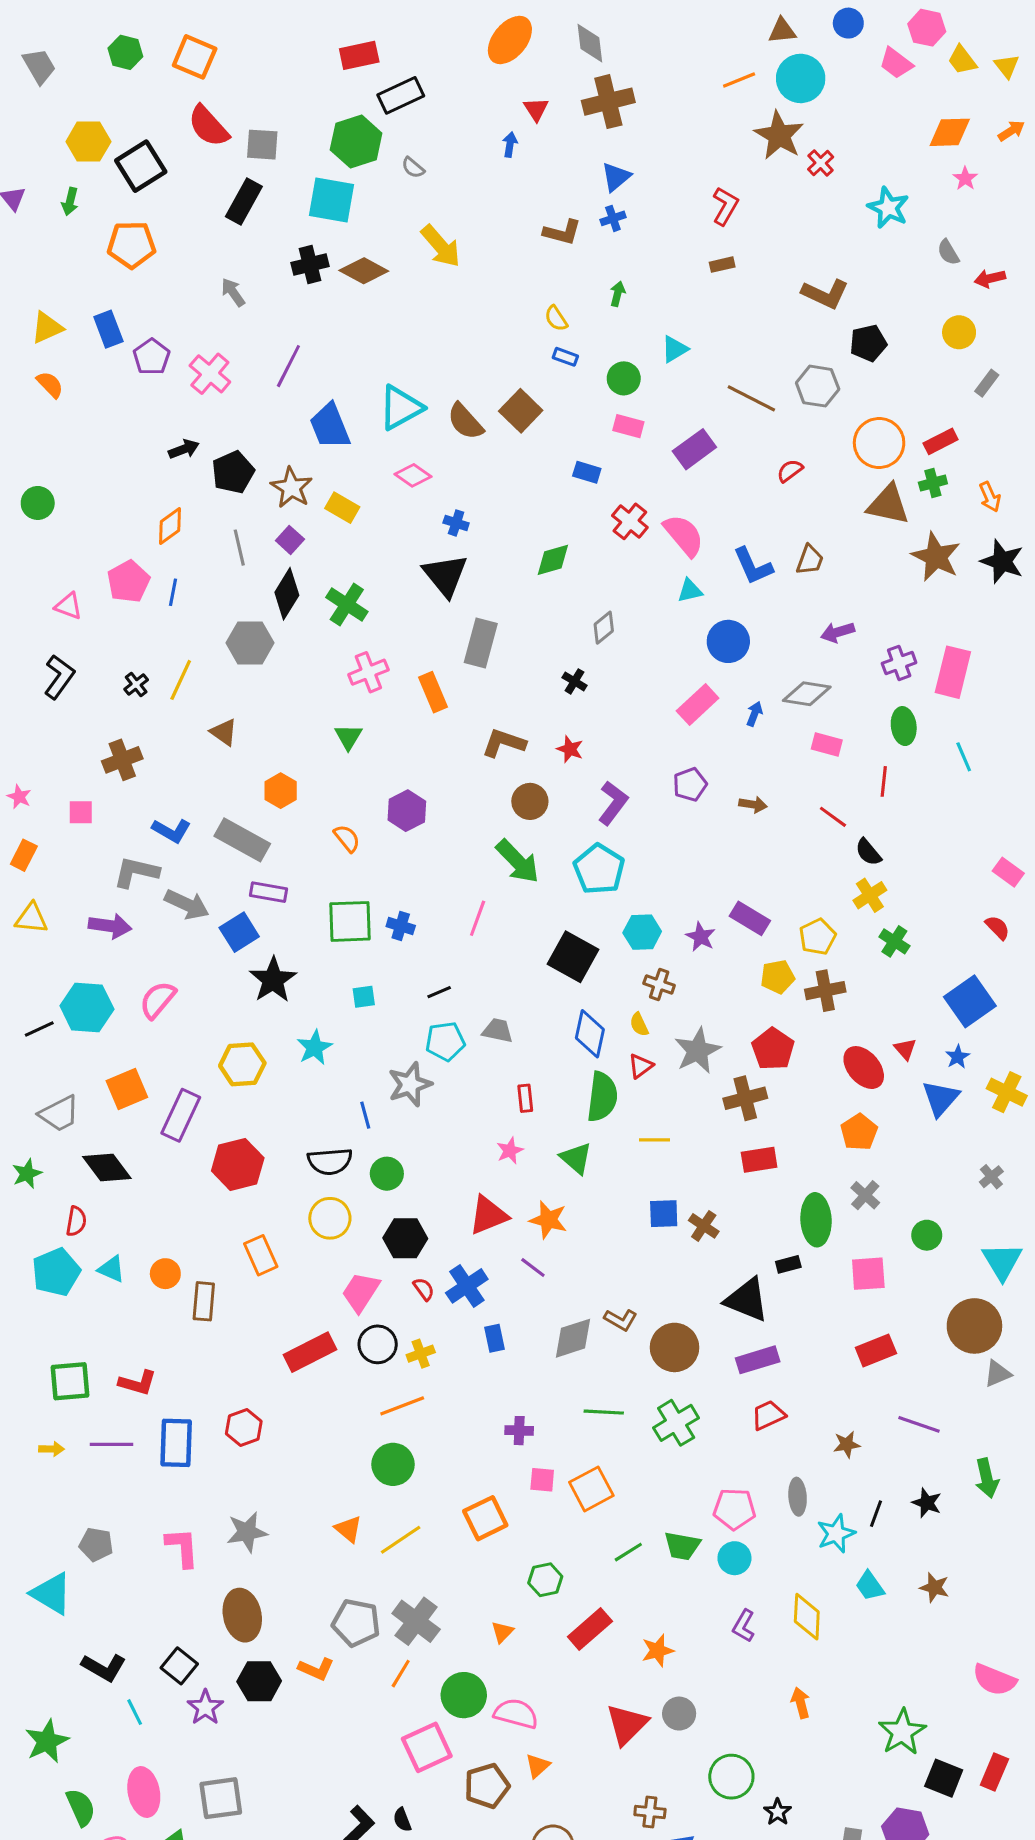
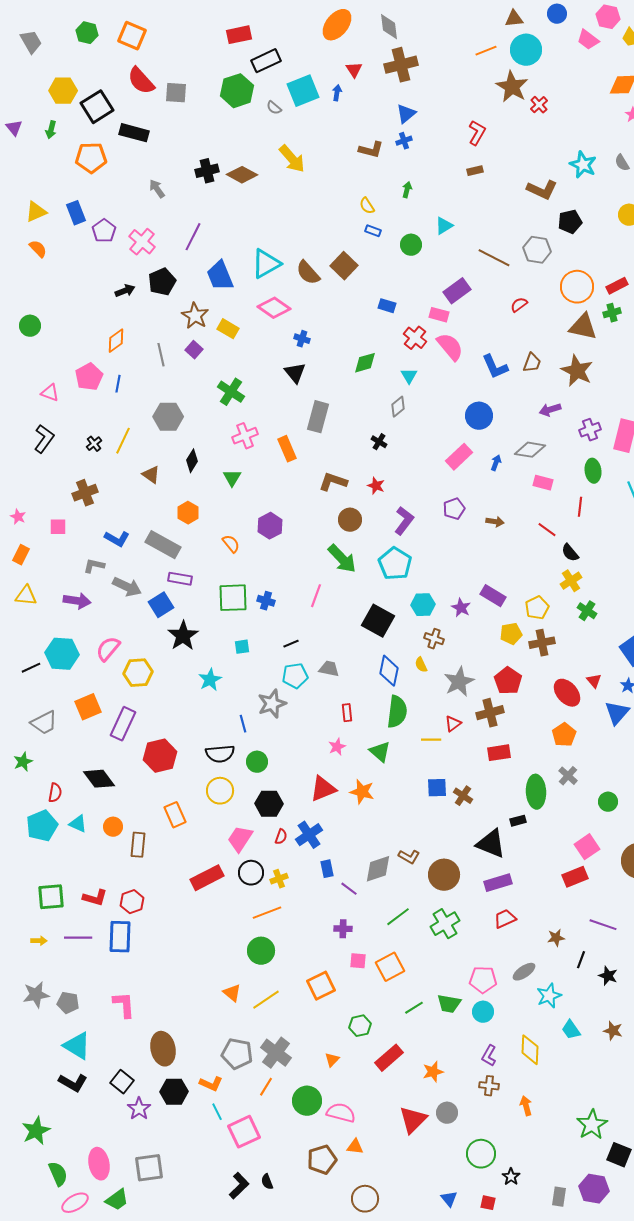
cyan square: (331, 200) -> (303, 91), moved, turned -32
black rectangle: (244, 202) -> (134, 133), moved, turned 76
cyan star: (888, 208) -> (583, 165), moved
pink rectangle: (628, 426) -> (439, 315), moved
black pentagon: (233, 472) -> (162, 282), moved
pink diamond: (413, 475) -> (274, 308), size x1.4
brown star: (936, 557) -> (577, 371), moved
black triangle: (445, 575) -> (295, 373), size x0.7
cyan triangle: (690, 591) -> (409, 376), moved, turned -48
black diamond: (287, 594) -> (192, 461), moved, size x0.7
gray L-shape: (136, 872) -> (94, 566), size x0.7
yellow hexagon: (242, 1064) -> (138, 673), moved
red triangle: (641, 1066) -> (453, 724), moved
black diamond: (107, 1167) -> (99, 779), moved
purple line: (533, 1267) -> (349, 889), moved
pink square: (868, 1274) -> (587, 847), moved, turned -30
red semicircle: (424, 1289) -> (281, 837), turned 56
green line: (604, 1412) -> (398, 917), turned -40
red hexagon: (244, 1427) -> (132, 902), moved
gray ellipse: (798, 1497) -> (524, 972), turned 60
black line: (876, 1514) -> (581, 960), moved
gray star: (247, 1532) -> (36, 995), moved
cyan triangle: (52, 1594) -> (77, 1046), moved
cyan line: (135, 1712) -> (217, 1112), moved
pink square: (427, 1747) -> (244, 1132), moved
orange triangle: (538, 1766) -> (355, 1147), turned 48
brown cross: (650, 1812) -> (489, 1086), moved

